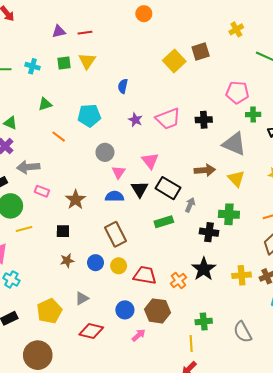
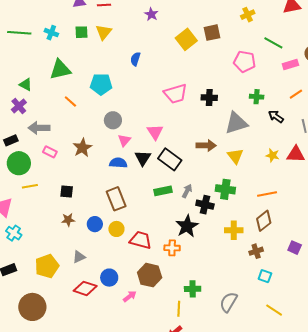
pink pentagon: (237, 92) -> (245, 62), moved
green triangle: (45, 104) -> (60, 69), size x1.6
purple star: (135, 120) -> (151, 14), moved
gray triangle: (234, 144) -> (236, 123), turned -45
brown star: (76, 200) -> (82, 148), moved
gray arrow: (190, 205) -> (187, 191), moved
black star: (204, 269) -> (187, 226), moved
yellow cross: (242, 275) -> (234, 230), moved
orange cross: (179, 281) -> (172, 248), turned 35
blue circle: (125, 310) -> (109, 278), moved
gray semicircle: (243, 332) -> (229, 302), turned 55

